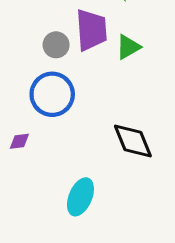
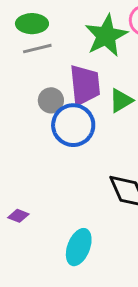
blue circle: (52, 94) -> (73, 125), moved
purple diamond: (19, 141) -> (18, 216), moved, turned 30

